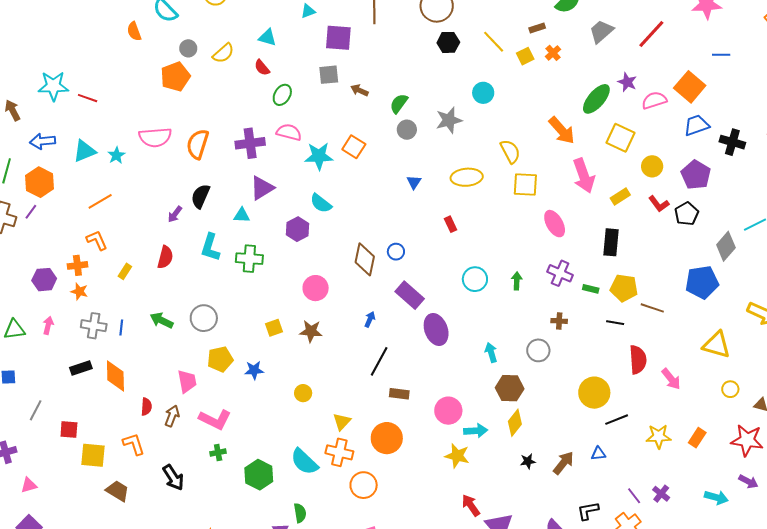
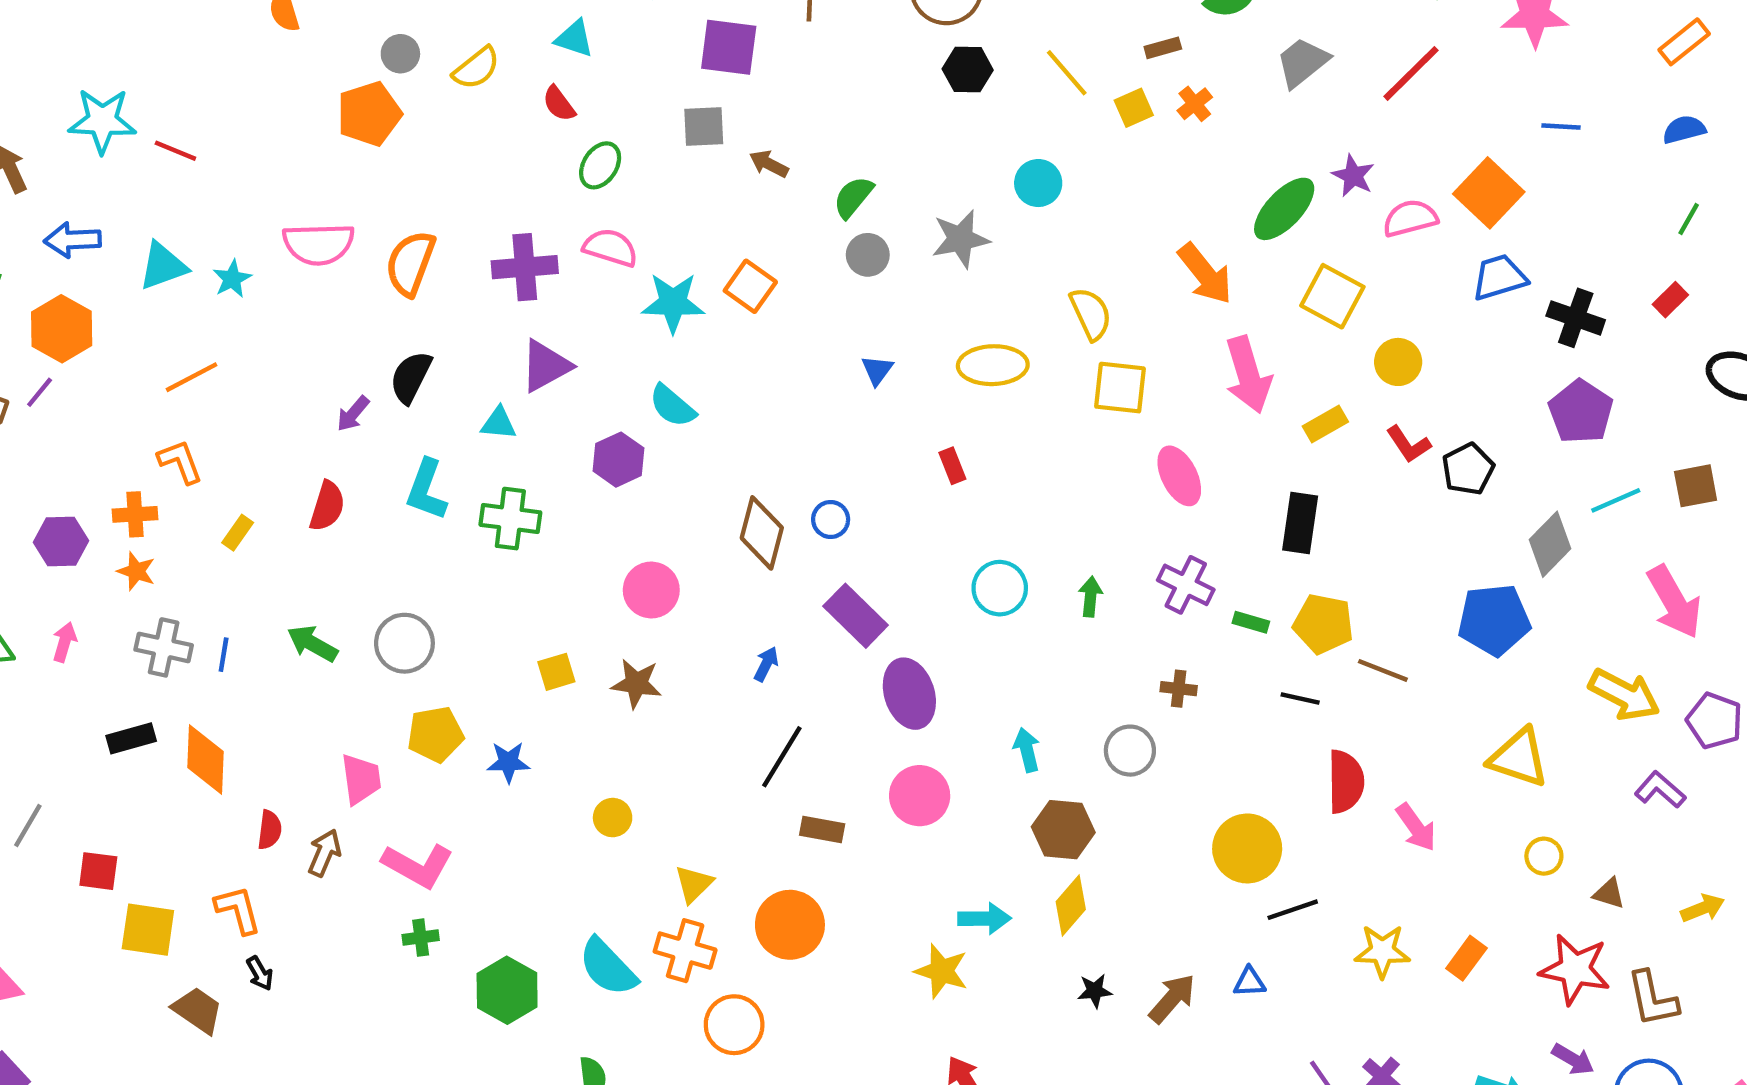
purple pentagon: (696, 175) -> (1581, 412), moved
pink circle: (448, 411) -> (920, 796), moved
black arrow: (173, 477) -> (260, 973), moved, size x0.6

